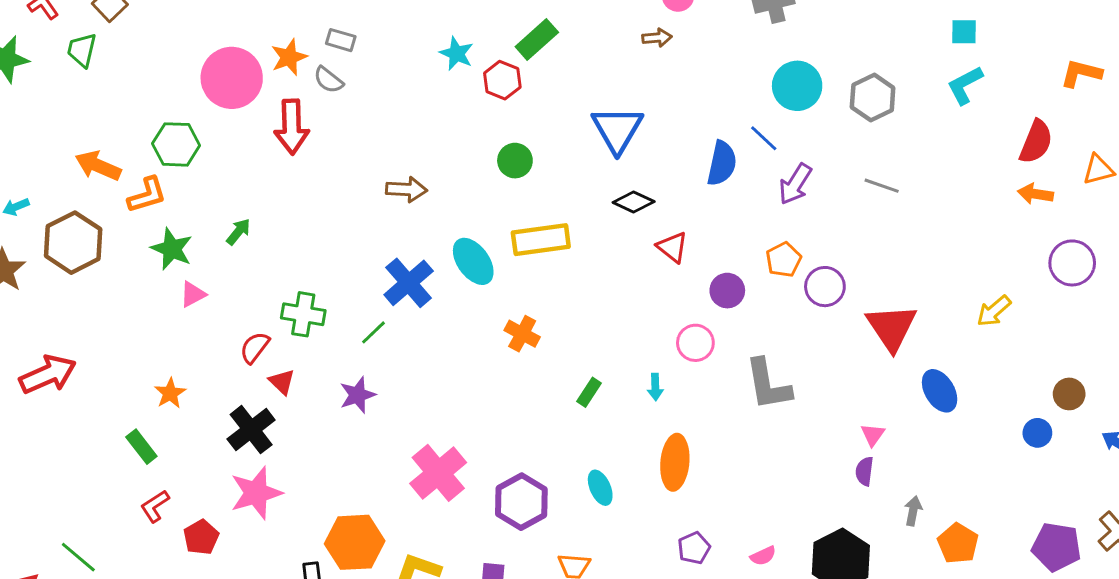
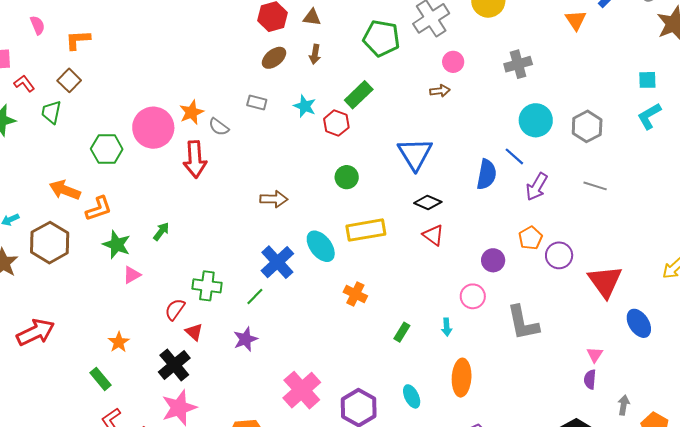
gray rectangle: (341, 40) -> (257, 103), moved
green hexagon: (176, 144) -> (107, 149), moved
red triangle: (672, 247) -> (433, 235), moved

